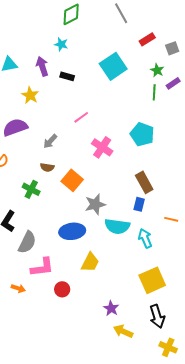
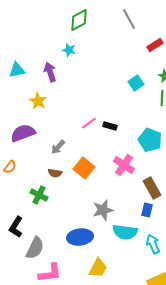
cyan square: (113, 66) -> (136, 83), moved, size x0.6
black rectangle: (67, 76) -> (110, 126), moved
pink cross: (102, 147) -> (124, 165), moved
orange square: (72, 180) -> (84, 168), moved

